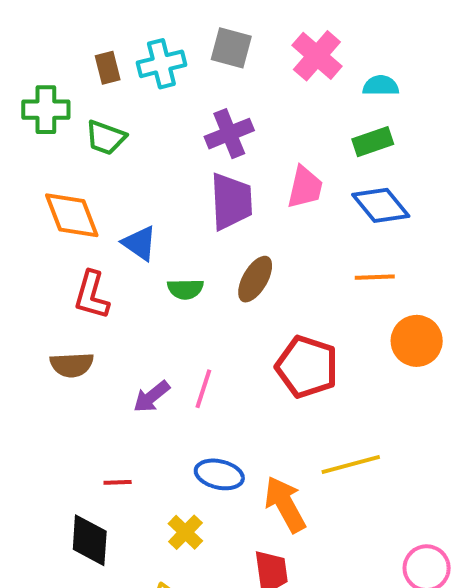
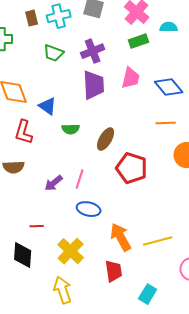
green trapezoid: (106, 138) -> (54, 53), moved
green rectangle: (373, 142) -> (139, 41), moved
brown ellipse: (255, 279) -> (106, 139), moved
yellow line: (351, 464) -> (158, 241), moved
blue ellipse: (219, 474) -> (89, 209), moved
yellow cross: (185, 532) -> (71, 251), size x1.5

